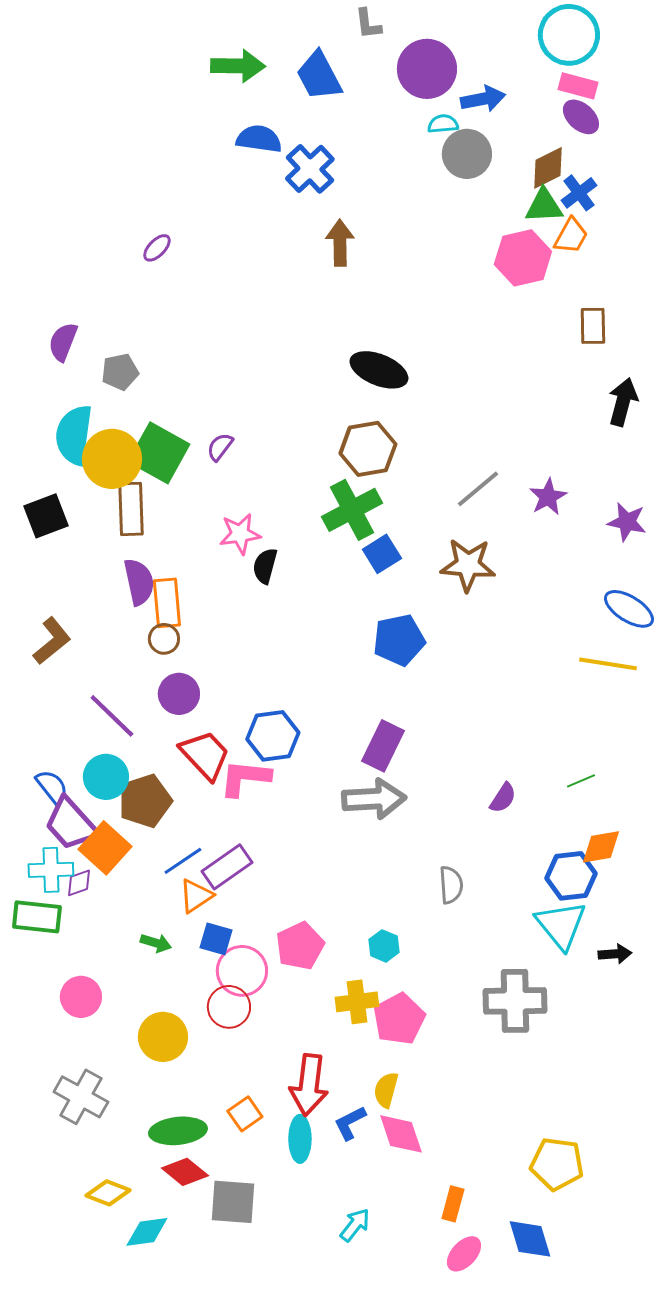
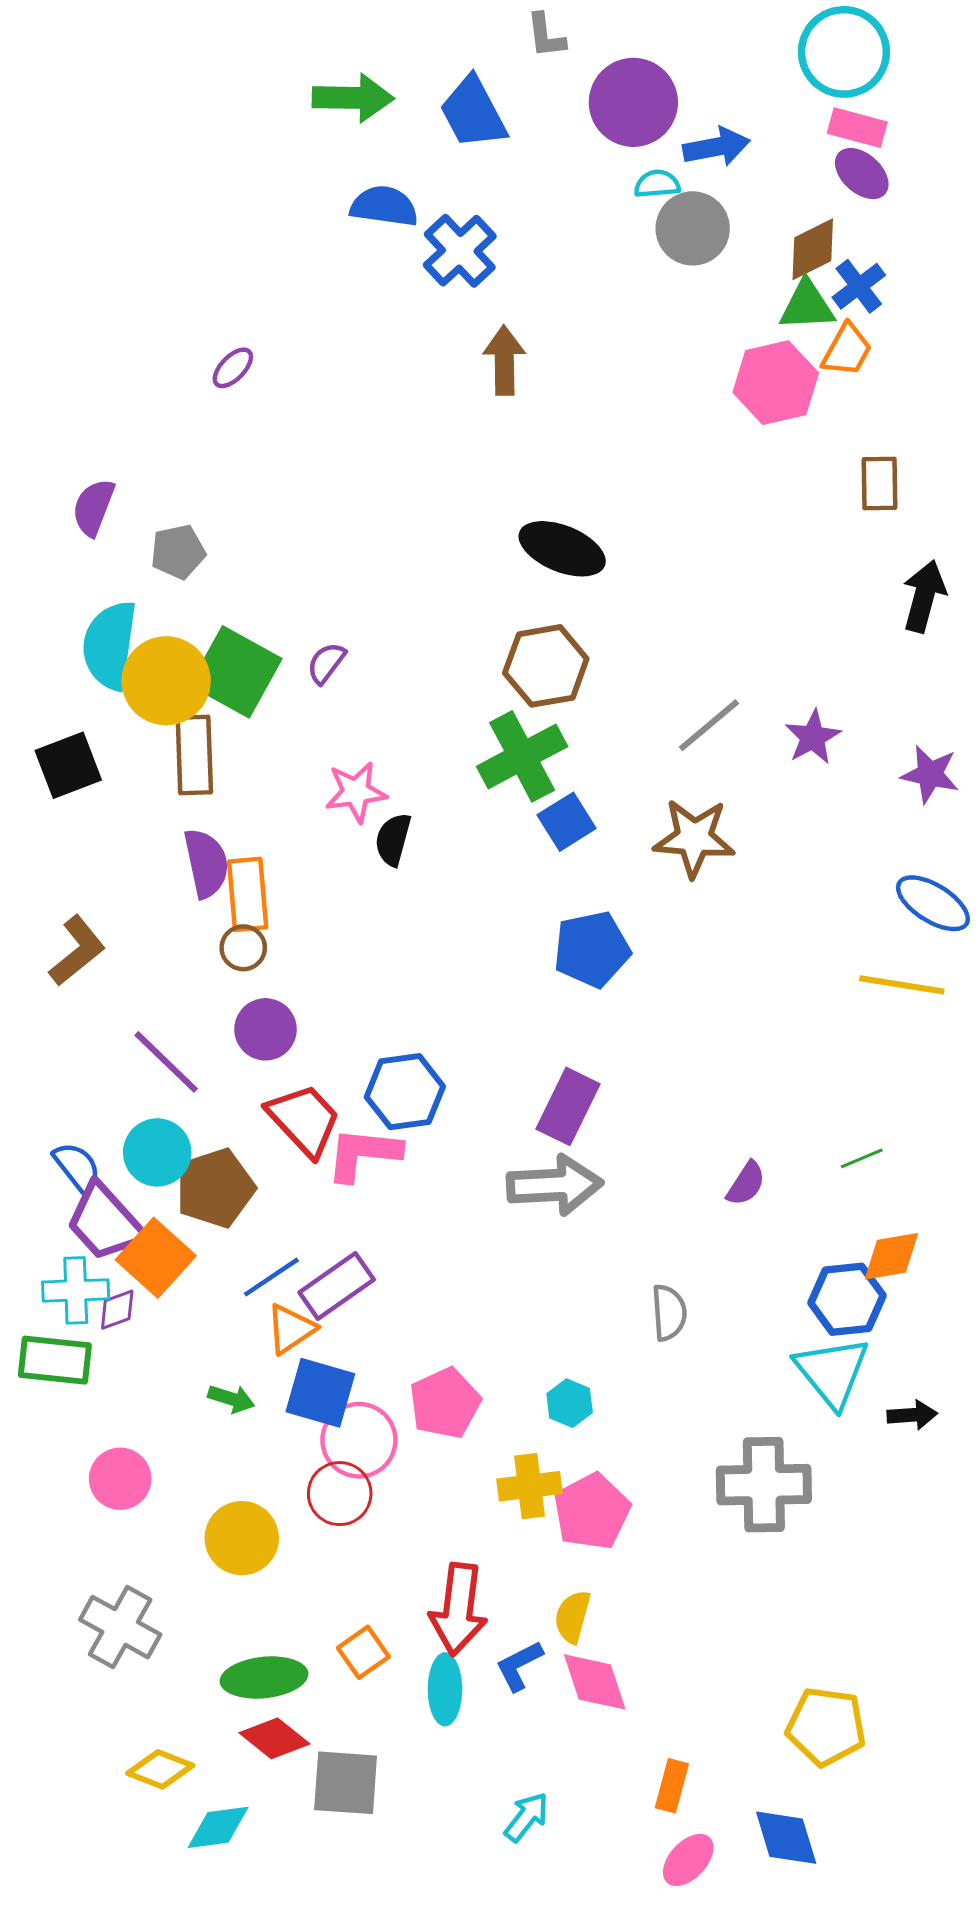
blue square: (216, 939) -> (320, 1393), size x1.4

